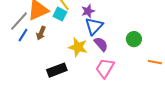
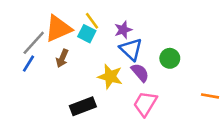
blue triangle: (94, 26) -> (131, 49), turned -30
blue line: (23, 35) -> (29, 64), moved
green circle: (134, 39) -> (170, 58), moved

